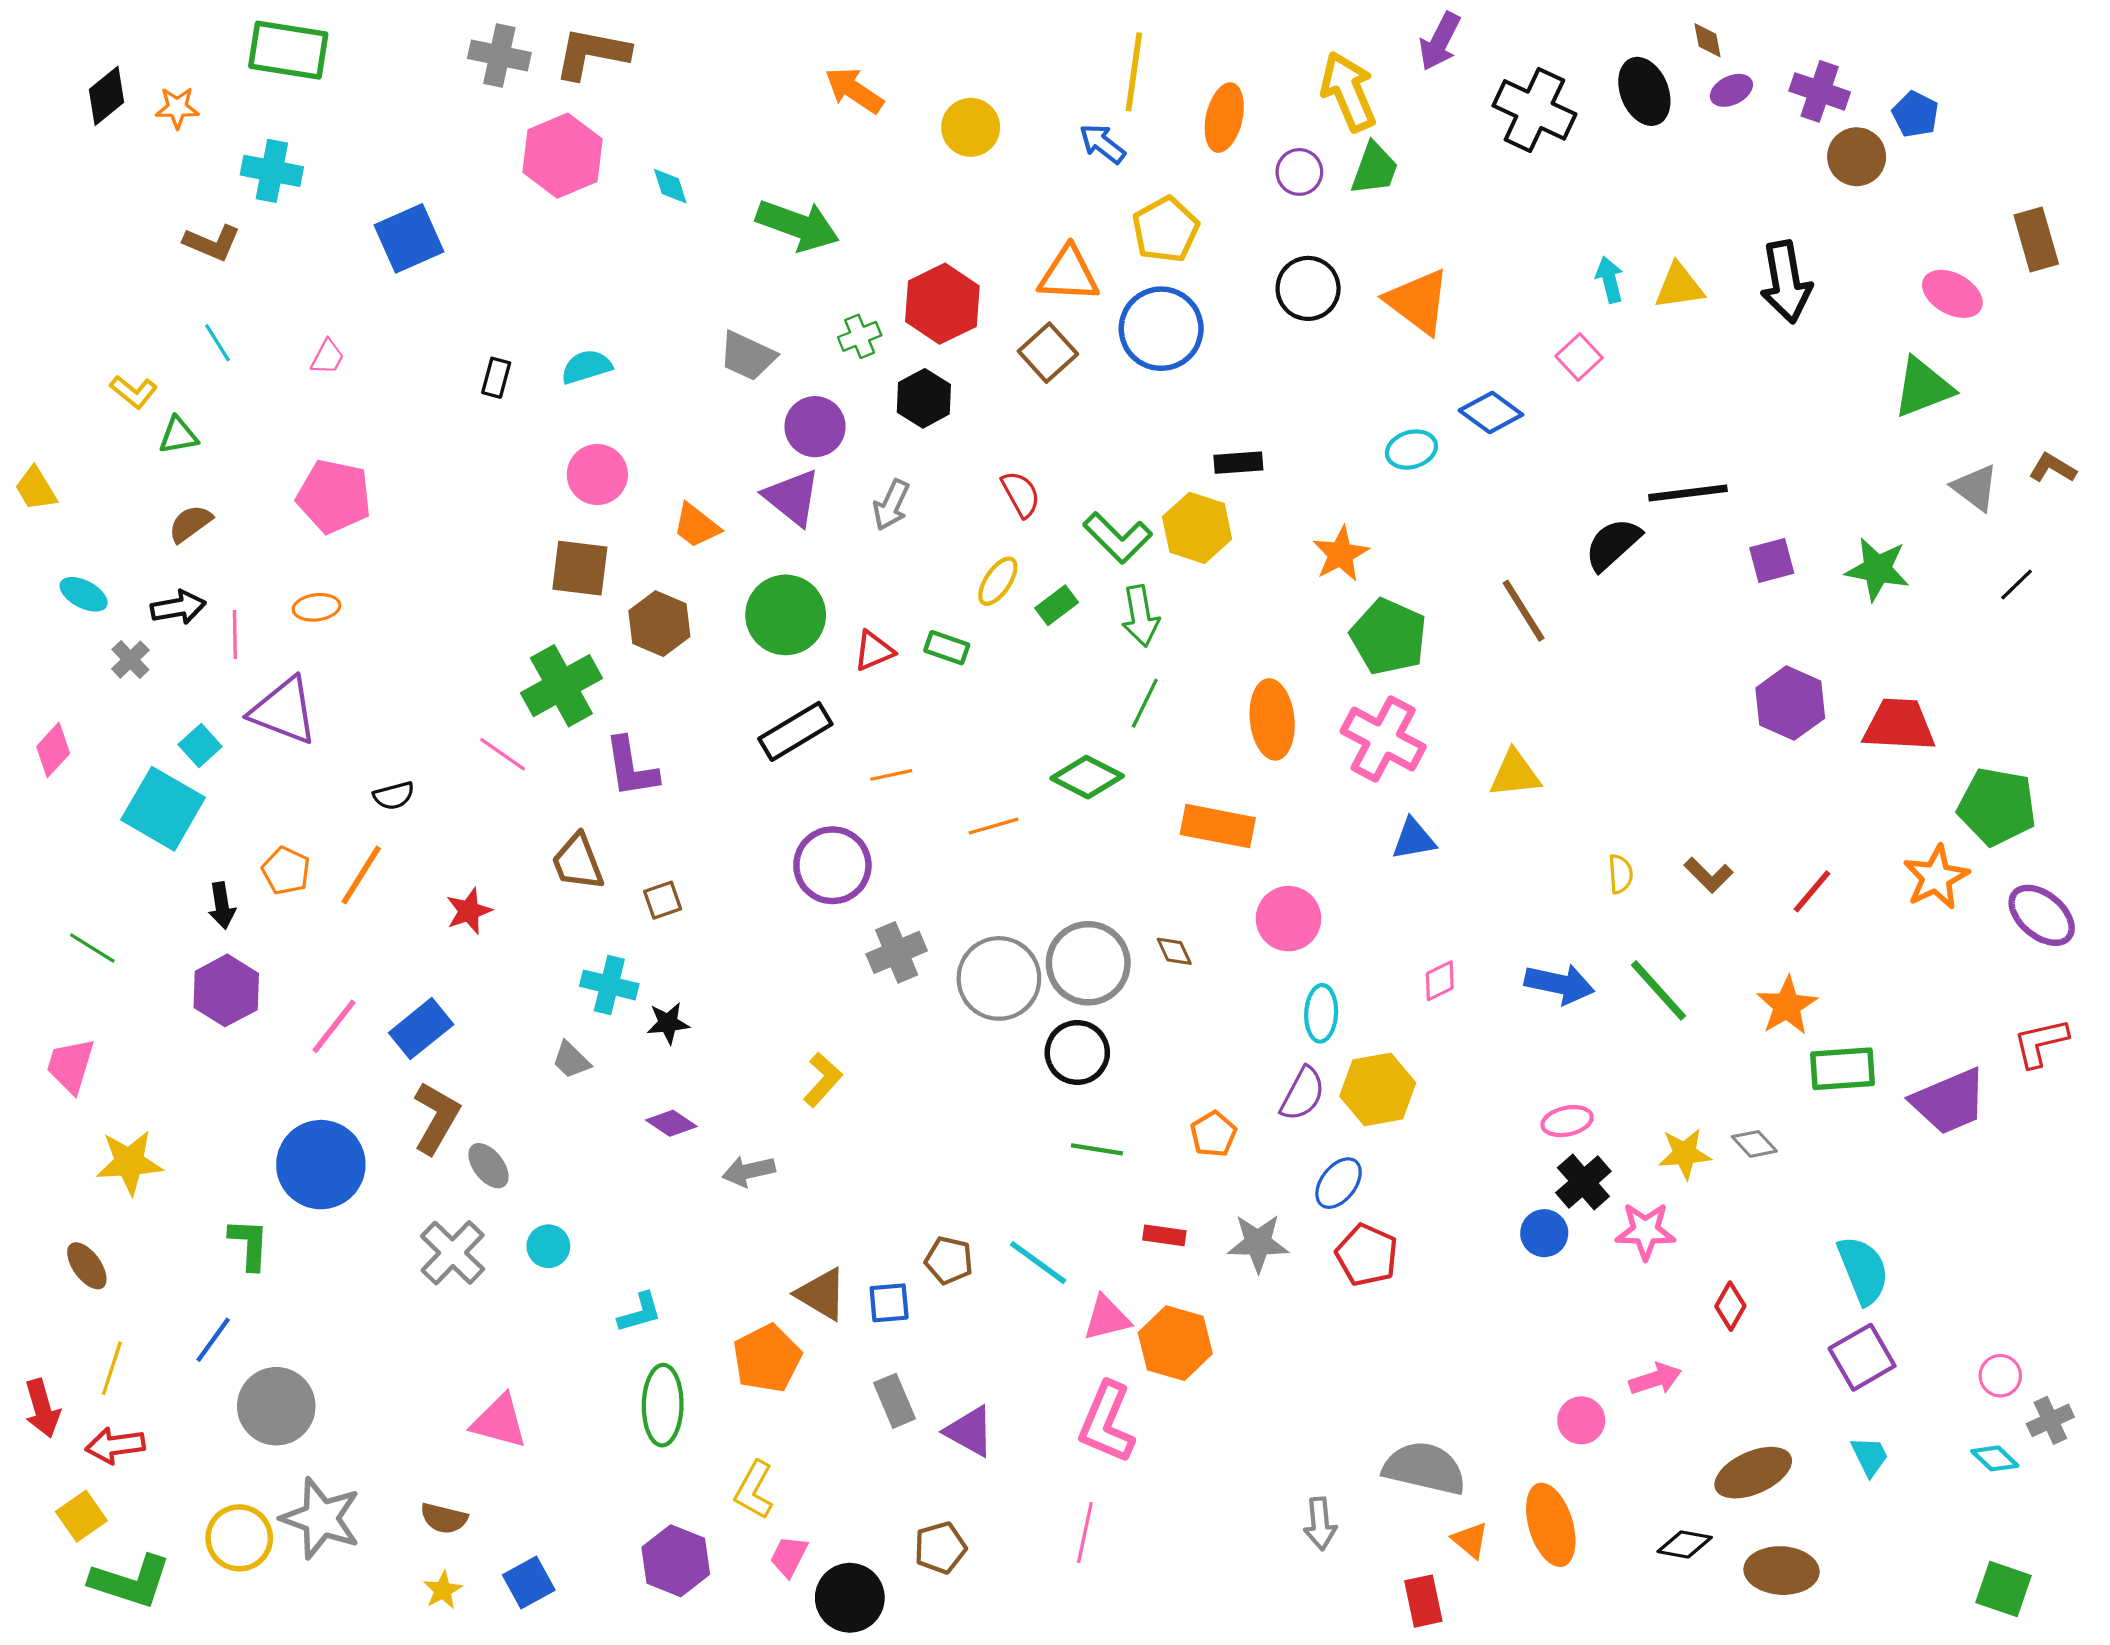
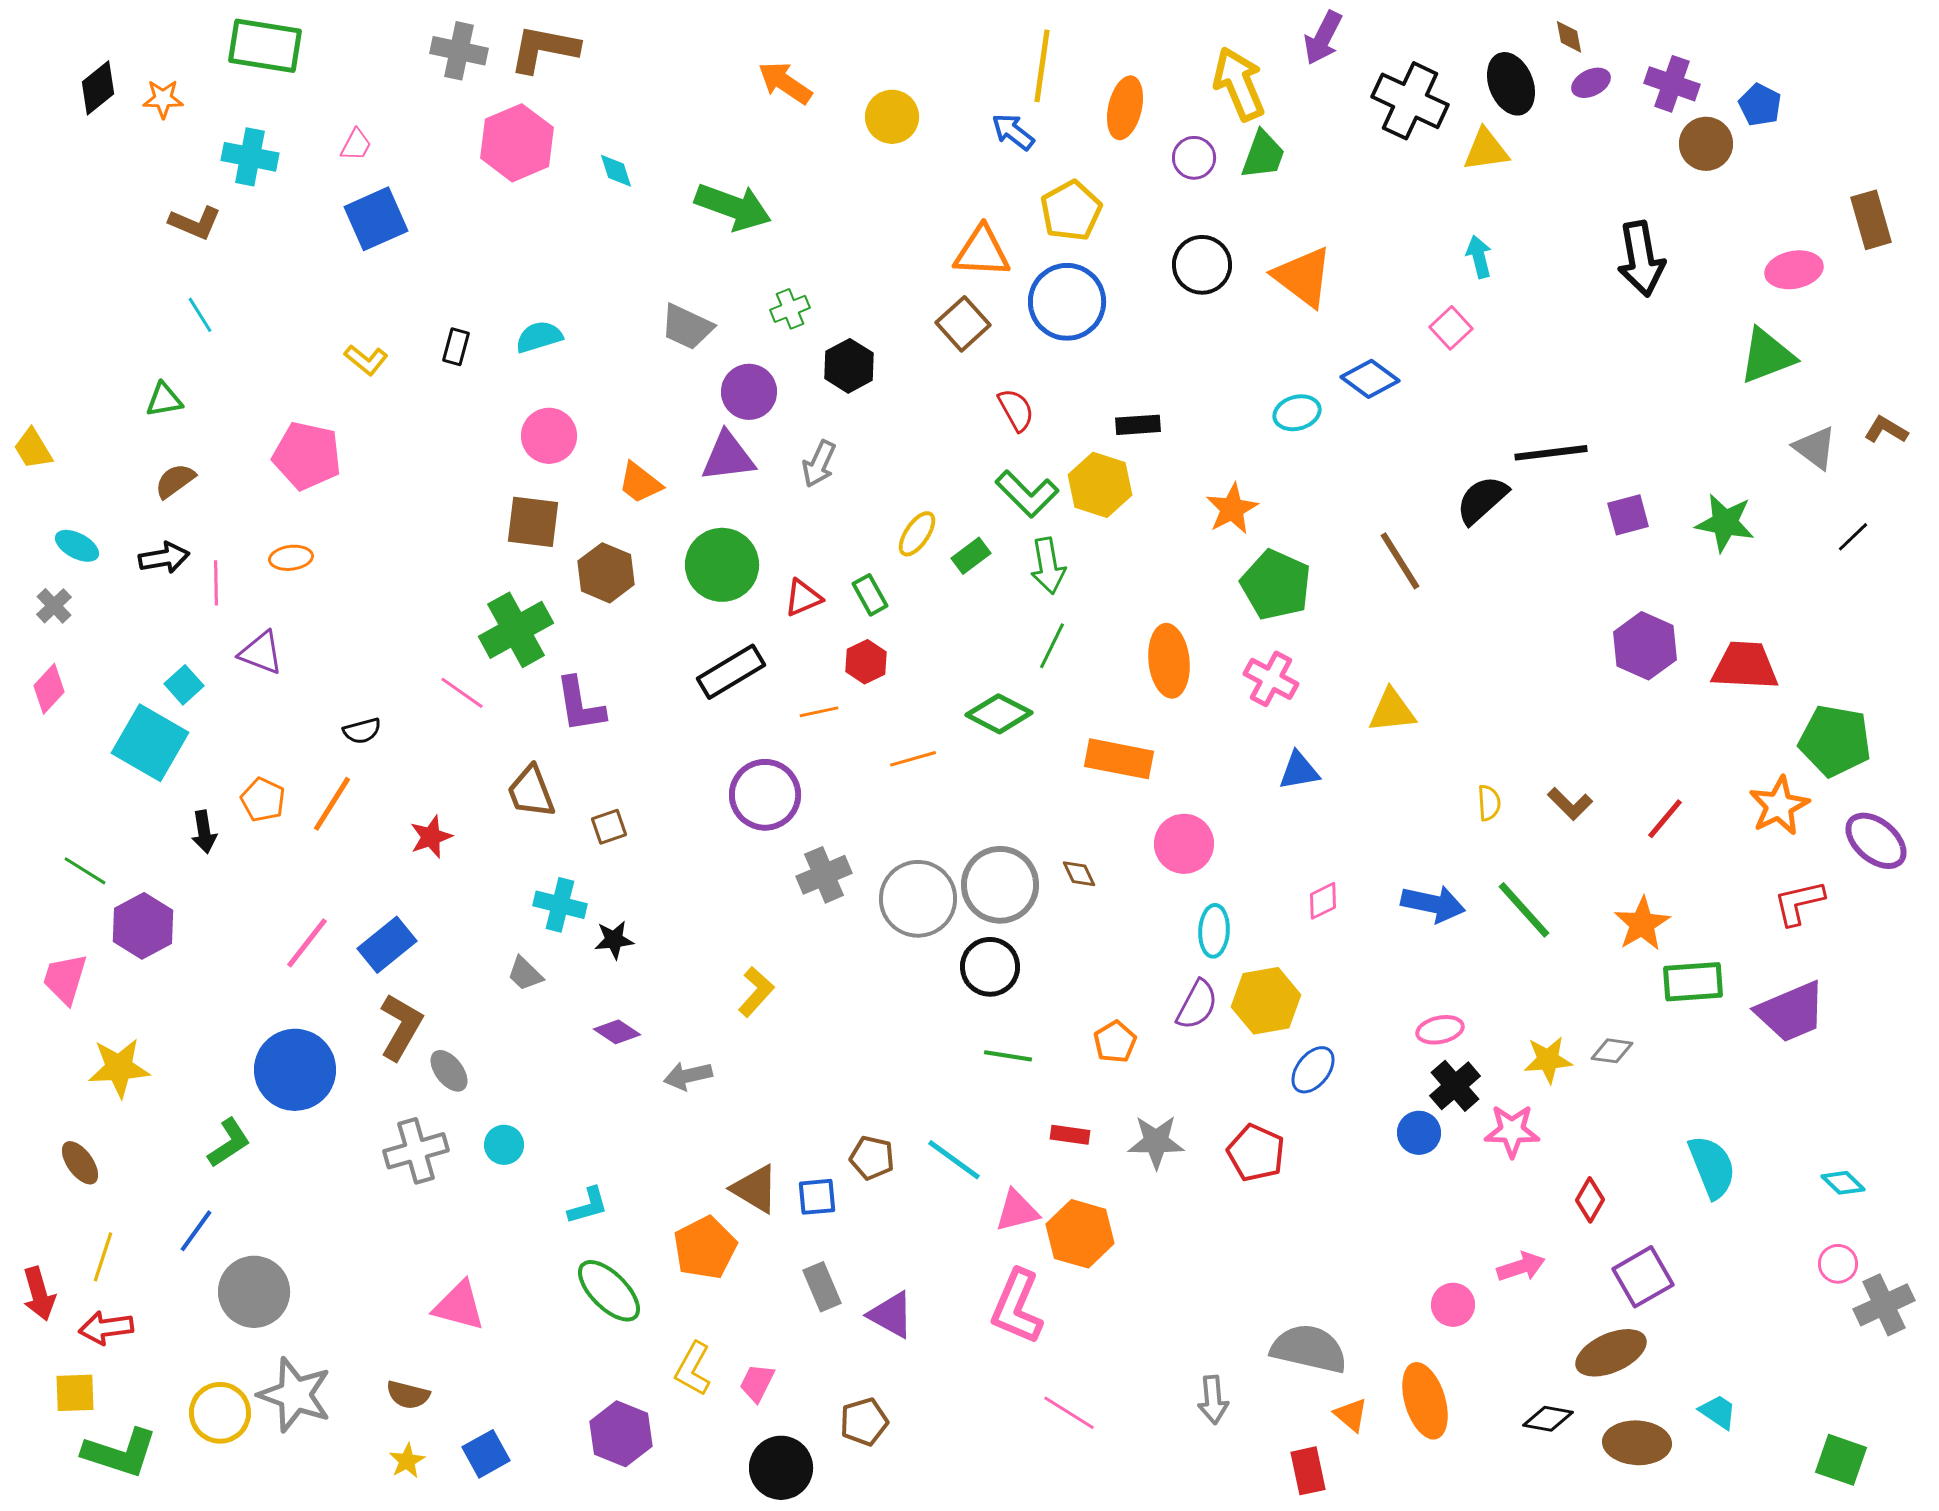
yellow triangle: (1679, 286) -> (1486, 150), moved
pink ellipse: (1952, 294) -> (1794, 270), turned -40
red hexagon: (942, 304) -> (866, 662), moved, size x0.6
pink trapezoid: (327, 357) -> (356, 145), moved
yellow L-shape: (134, 392) -> (366, 360), moved
red semicircle: (1021, 494) -> (1016, 410), moved
purple triangle: (792, 497) -> (728, 457), turned -46
green rectangle: (947, 648) -> (870, 595), turned 42
gray cross: (130, 660) -> (54, 606), moved
purple triangle: (284, 711) -> (261, 653), size x0.7
pink cross: (1383, 739) -> (1271, 679), size x0.7
purple hexagon: (226, 990) -> (143, 926), moved
red L-shape: (2041, 1043) -> (1799, 903), moved
gray diamond: (1754, 1144) -> (1612, 1051), turned -39
blue ellipse: (1339, 1183) -> (1313, 1070), moved
green L-shape: (249, 1244) -> (229, 1143), turned 54
gray cross: (453, 1253) -> (416, 1151), turned 30
purple square: (1862, 1357) -> (1643, 1277), moved
green ellipse: (663, 1405) -> (609, 1291), turned -46
gray cross: (2050, 1420) -> (1884, 1305), size x1.4
cyan trapezoid: (1870, 1456) -> (1718, 1412), moved, turned -30
cyan diamond: (1995, 1458) -> (1843, 1183), moved
yellow square: (81, 1516) -> (75, 1393), turned 33
pink line: (1085, 1532) -> (1069, 1413), moved, turned -70
pink trapezoid: (789, 1556) -> (757, 1383), moved

